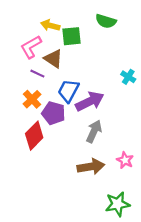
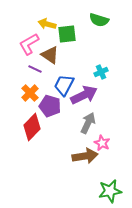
cyan cross: (128, 77) -> (101, 72), moved, turned 32
pink star: (125, 160) -> (102, 143), moved

